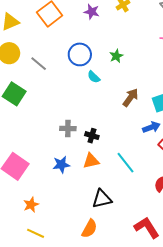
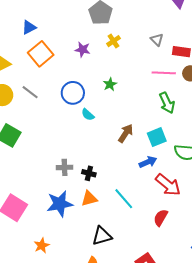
green star: (116, 56) -> (110, 84), moved
gray line: (39, 64) -> (30, 92), moved
blue star: (61, 165) -> (60, 204), size x1.5
orange star: (31, 205) -> (42, 245), moved

